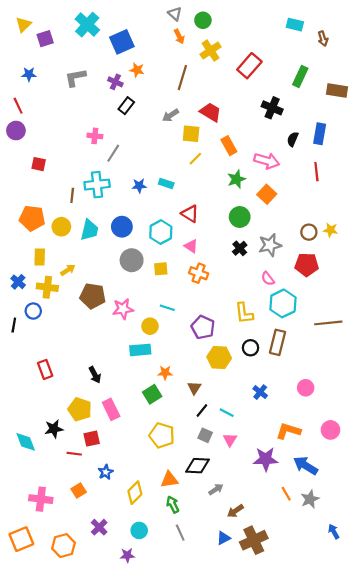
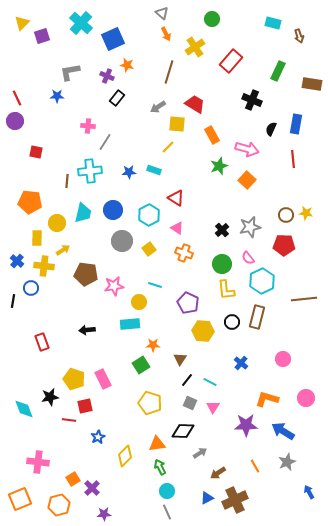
green circle: (203, 20) -> (212, 19), moved
blue star: (29, 74) -> (57, 96), moved
yellow line: (195, 159) -> (168, 147), moved
green circle: (240, 217) -> (222, 264), moved
yellow circle: (61, 227) -> (57, 223), moved
yellow square: (161, 269) -> (149, 249), turned -32
black arrow: (95, 375) -> (87, 330), moved, turned 112
orange square: (79, 490) -> (73, 479), moved
orange line: (286, 494) -> (255, 466), moved
cyan circle: (139, 530) -> (167, 491), moved
gray line: (180, 533) -> (167, 512), moved
purple star: (127, 555) -> (104, 514), moved

